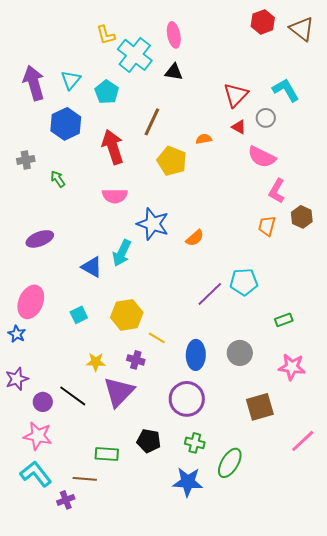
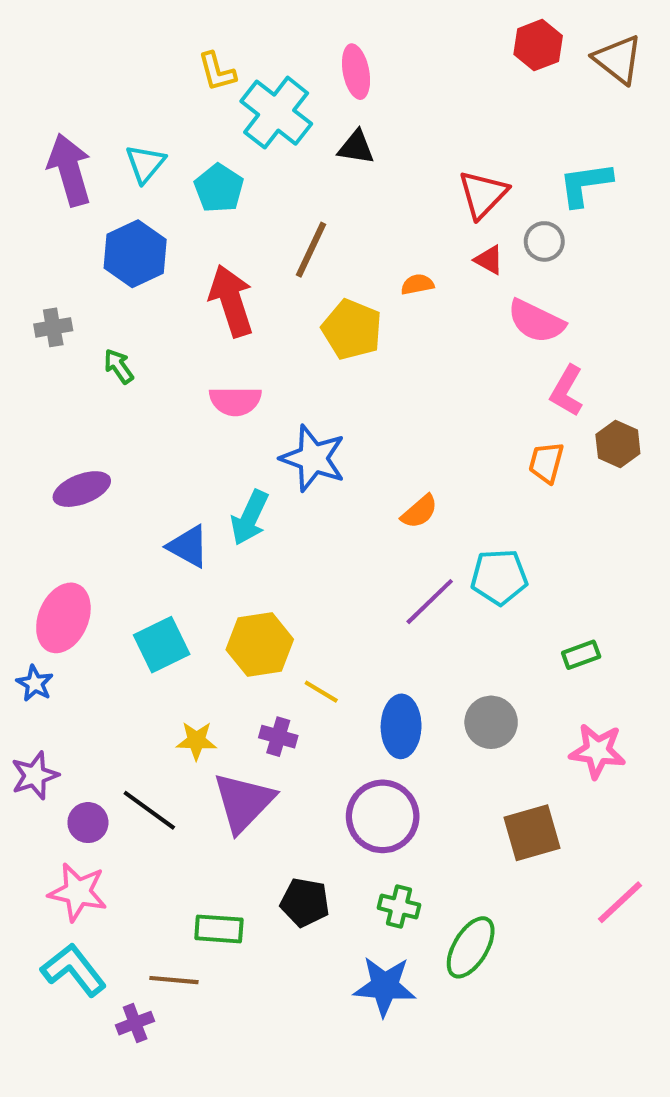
cyan L-shape: (286, 90) -> (585, 184), turned -68
orange semicircle: (195, 238) -> (419, 512), moved
cyan square: (79, 315) -> (162, 645), size x1.5

